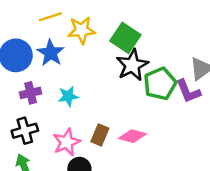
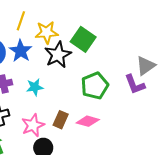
yellow line: (50, 17) -> (21, 21), turned -54
black star: (132, 65) -> (58, 55), moved
green pentagon: (160, 84) -> (95, 86), moved

